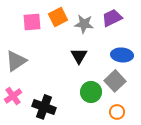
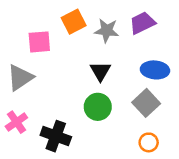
pink square: (32, 22) -> (39, 42), moved
green circle: (91, 92) -> (98, 107), moved

